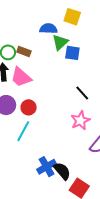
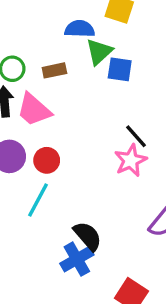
brown rectangle: (24, 52) -> (54, 70), moved, turned -32
pink star: (80, 120) -> (131, 160), moved
black semicircle: (62, 171) -> (88, 236), moved

